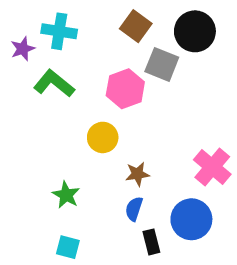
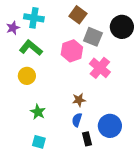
black circle: (195, 31) -> (122, 27), moved
yellow circle: (103, 137) -> (27, 76), moved
pink cross: (212, 167) -> (100, 68), moved

